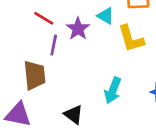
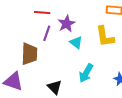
cyan triangle: (106, 16) -> (76, 42), moved
red line: (44, 18) -> (42, 12), turned -35

